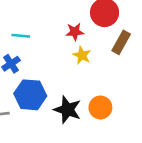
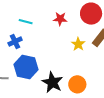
red star: (75, 32) -> (60, 19), moved
yellow star: (82, 55) -> (78, 44), moved

